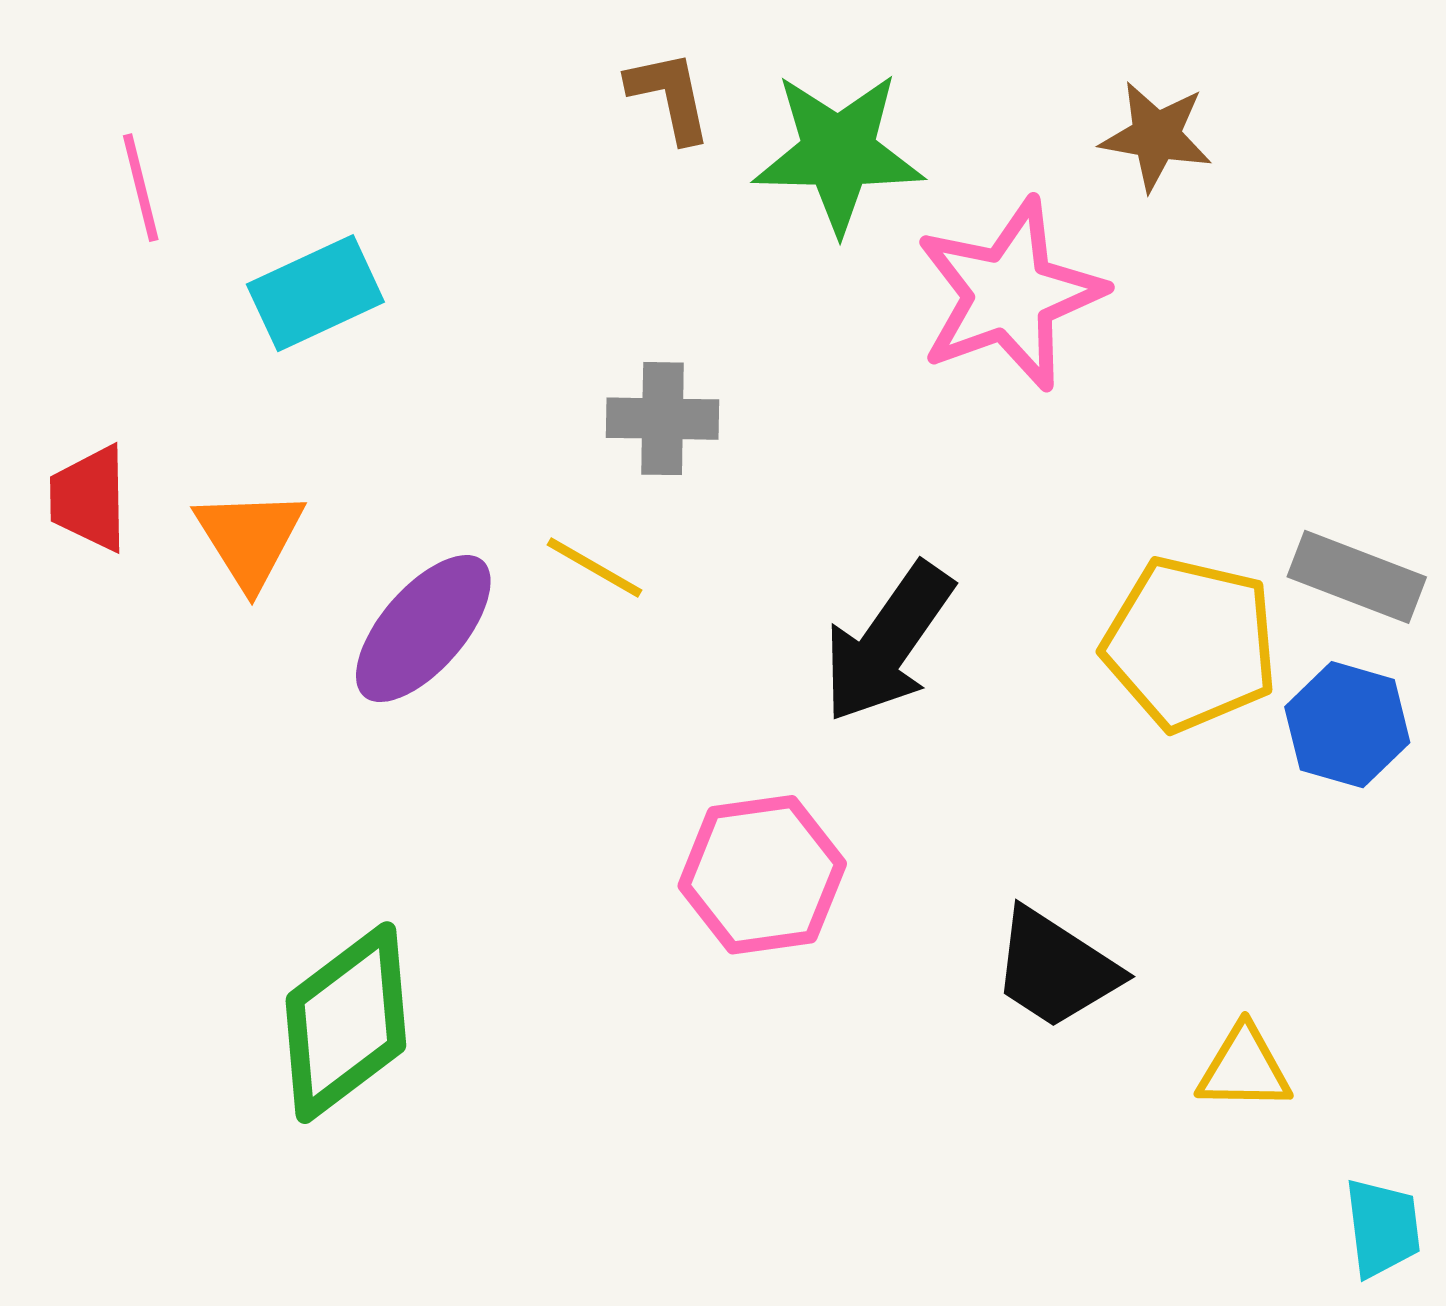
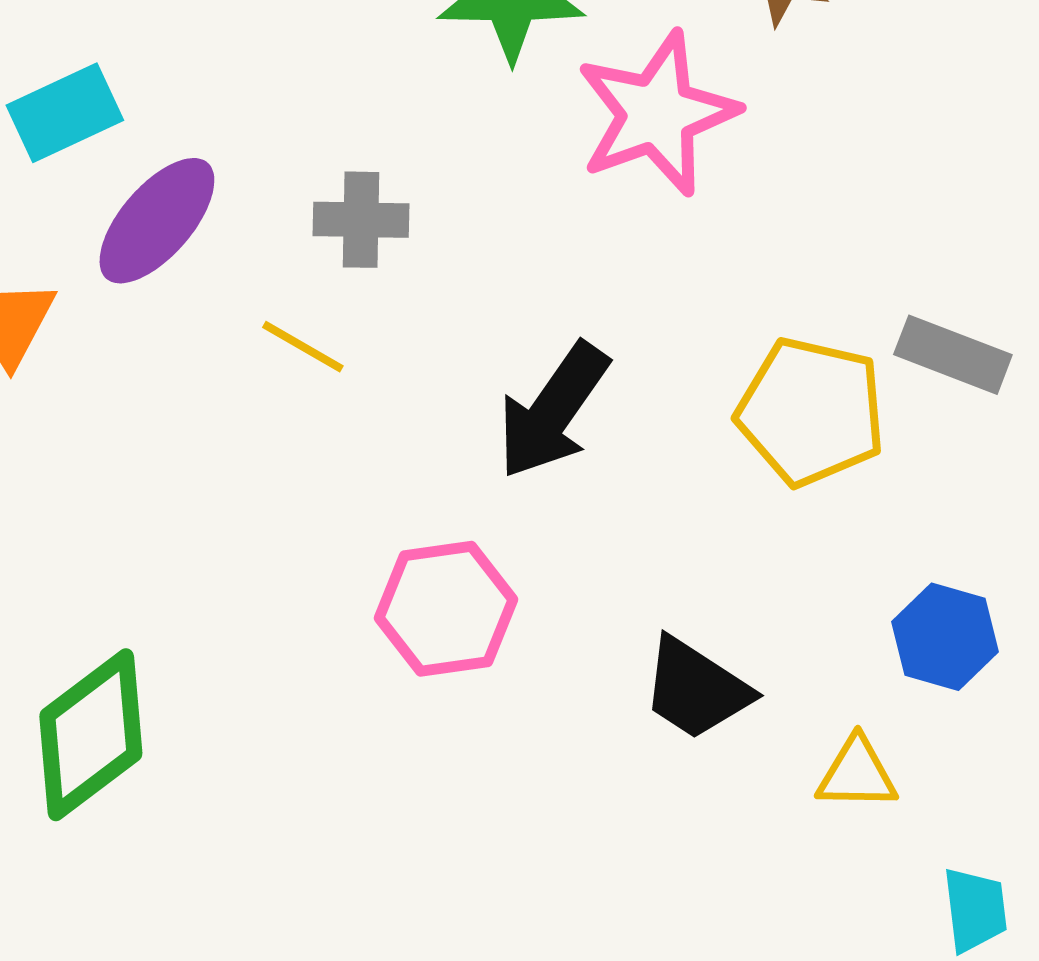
purple ellipse: (423, 629) -> (157, 221), moved
blue hexagon: (1347, 725) -> (945, 637), moved

